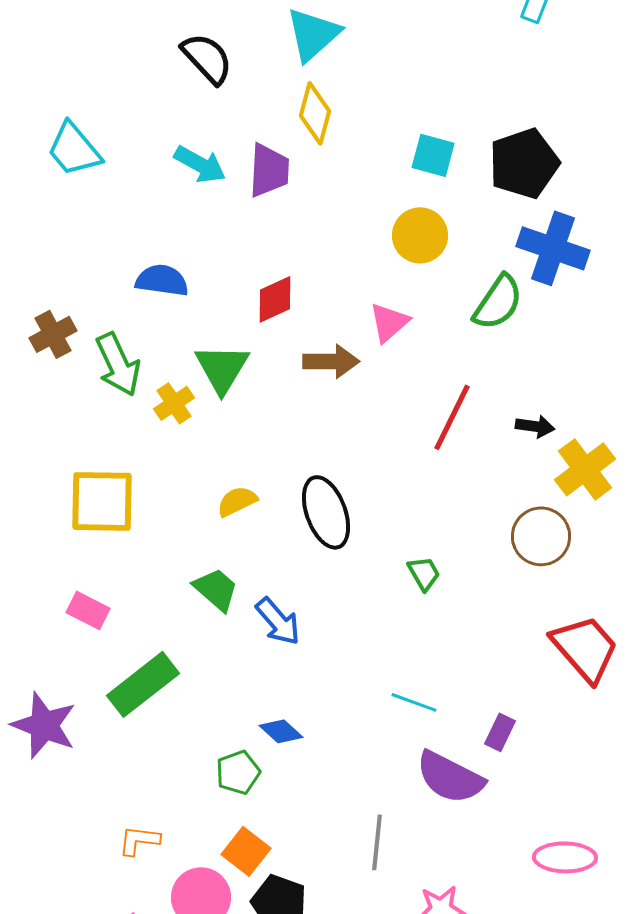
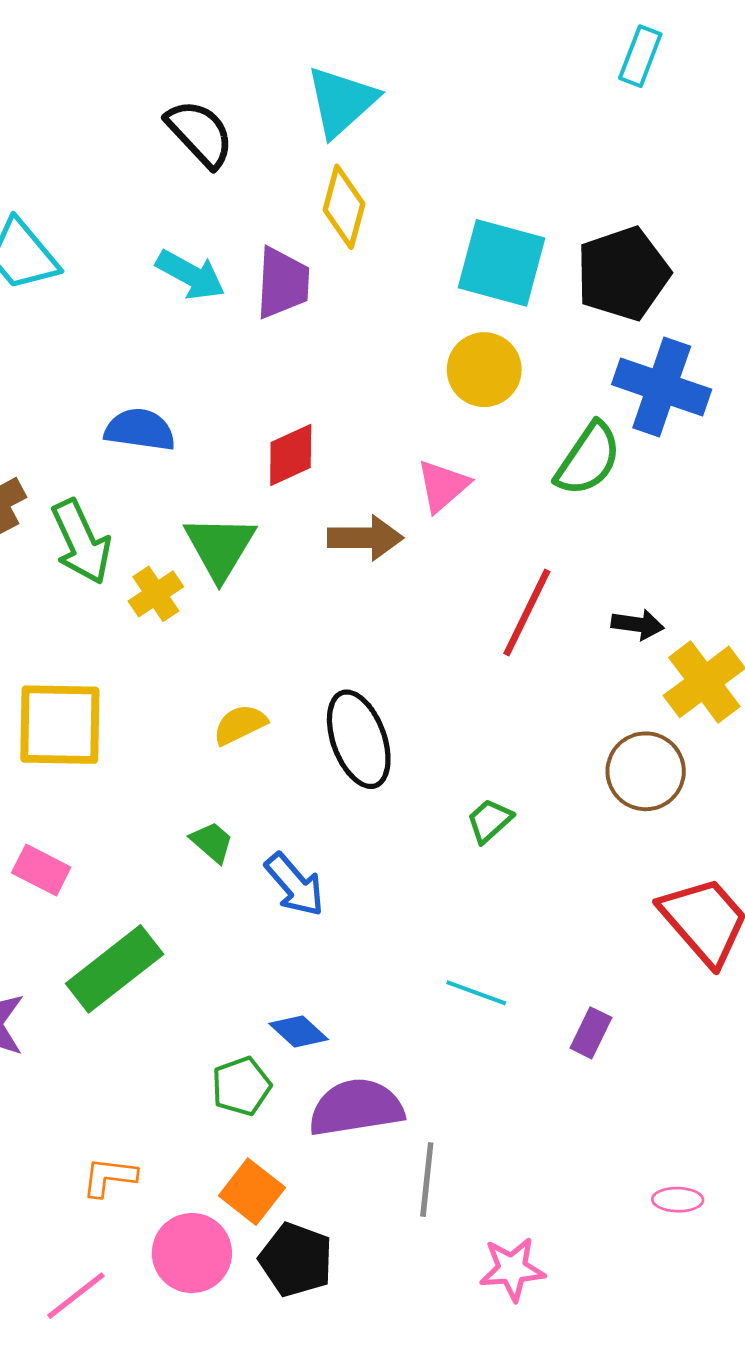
cyan square: (433, 155) -> (502, 263), size x1.5
green trapezoid: (424, 573) -> (490, 821), turned -102
green trapezoid: (216, 589) -> (212, 842), size x0.7
purple semicircle: (450, 777) -> (356, 1108), moved, turned 144
pink ellipse: (565, 857) -> (678, 1200), size x0.6

